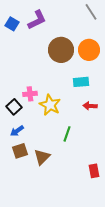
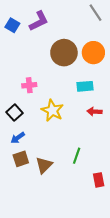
pink cross: (30, 94) -> (29, 85), moved
green line: (67, 134) -> (77, 156), moved

